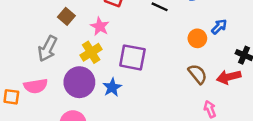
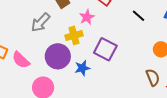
pink semicircle: (36, 86) -> (21, 60), moved, turned 36

